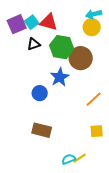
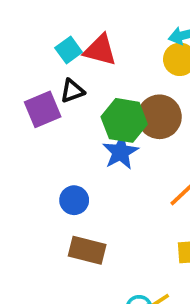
purple square: (17, 24) -> (43, 109), moved
green hexagon: (62, 47) -> (124, 120), moved
blue circle: (40, 93) -> (74, 200), moved

